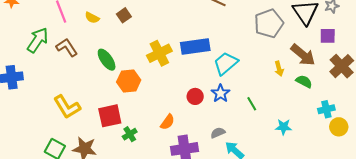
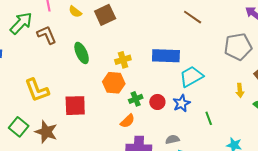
brown square: (124, 15) -> (105, 15), size x1.5
yellow cross: (159, 53) -> (123, 60), moved, size x0.7
orange hexagon: (129, 81) -> (114, 83), moved
green cross: (130, 134) -> (136, 99), moved

